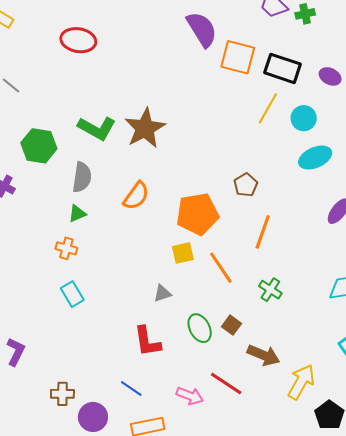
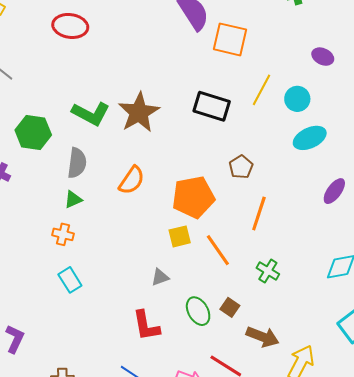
black rectangle: (282, 68) -> (212, 106), moved

